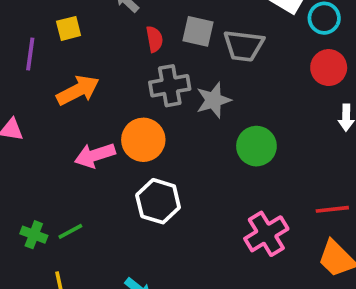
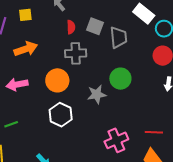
gray trapezoid: (244, 46) -> (118, 37), turned -110
gray star: (214, 100) -> (97, 94), moved
green circle: (256, 146) -> (120, 79), moved
pink arrow: (95, 155) -> (17, 84), moved

